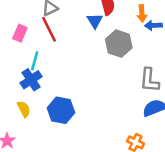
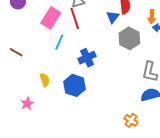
pink rectangle: (20, 33) -> (51, 18), size x1.5
blue cross: (31, 80) -> (87, 58), moved

